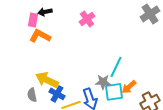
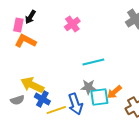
black arrow: (45, 12) -> (30, 17), turned -48
cyan line: (116, 67) -> (93, 62), moved, turned 50
gray semicircle: (32, 95) -> (17, 100), turned -96

